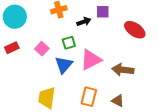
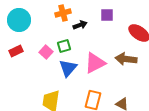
black arrow: (84, 22) -> (80, 25), moved
green square: (69, 43) -> (64, 46), moved
brown arrow: (123, 70) -> (126, 59), moved

